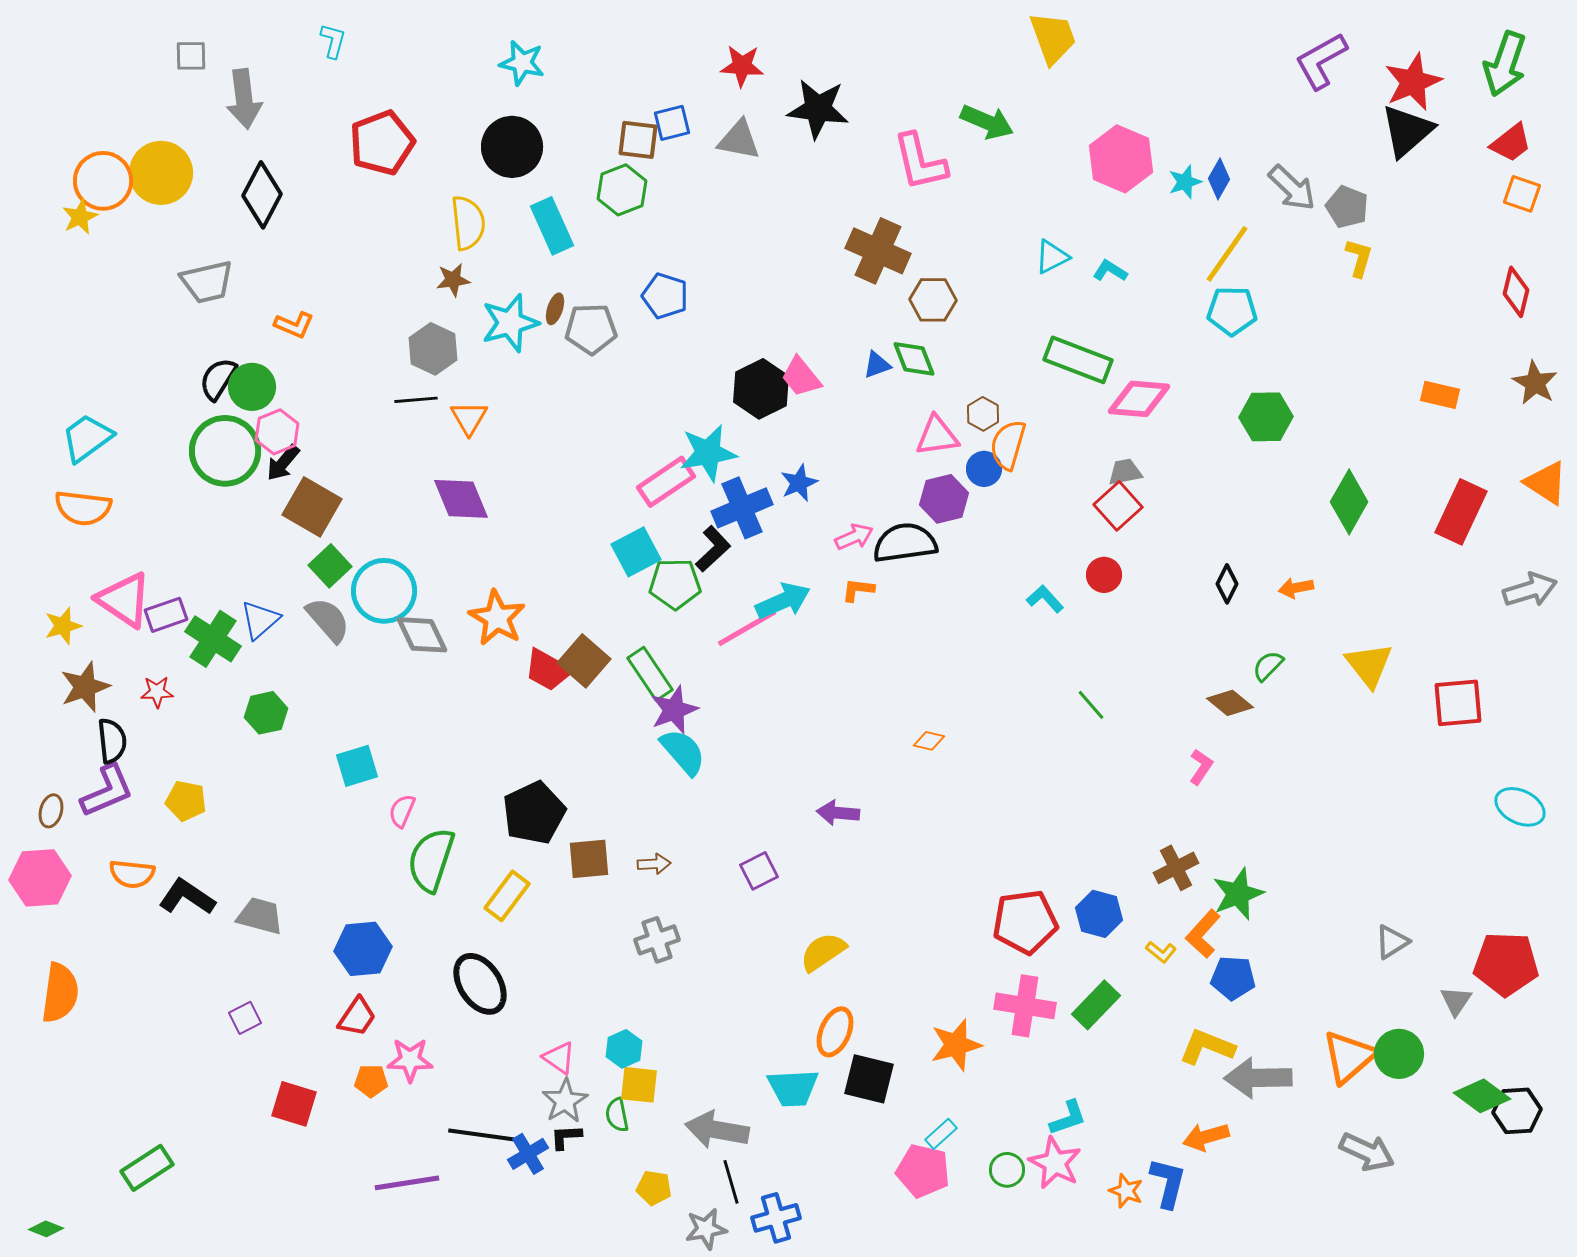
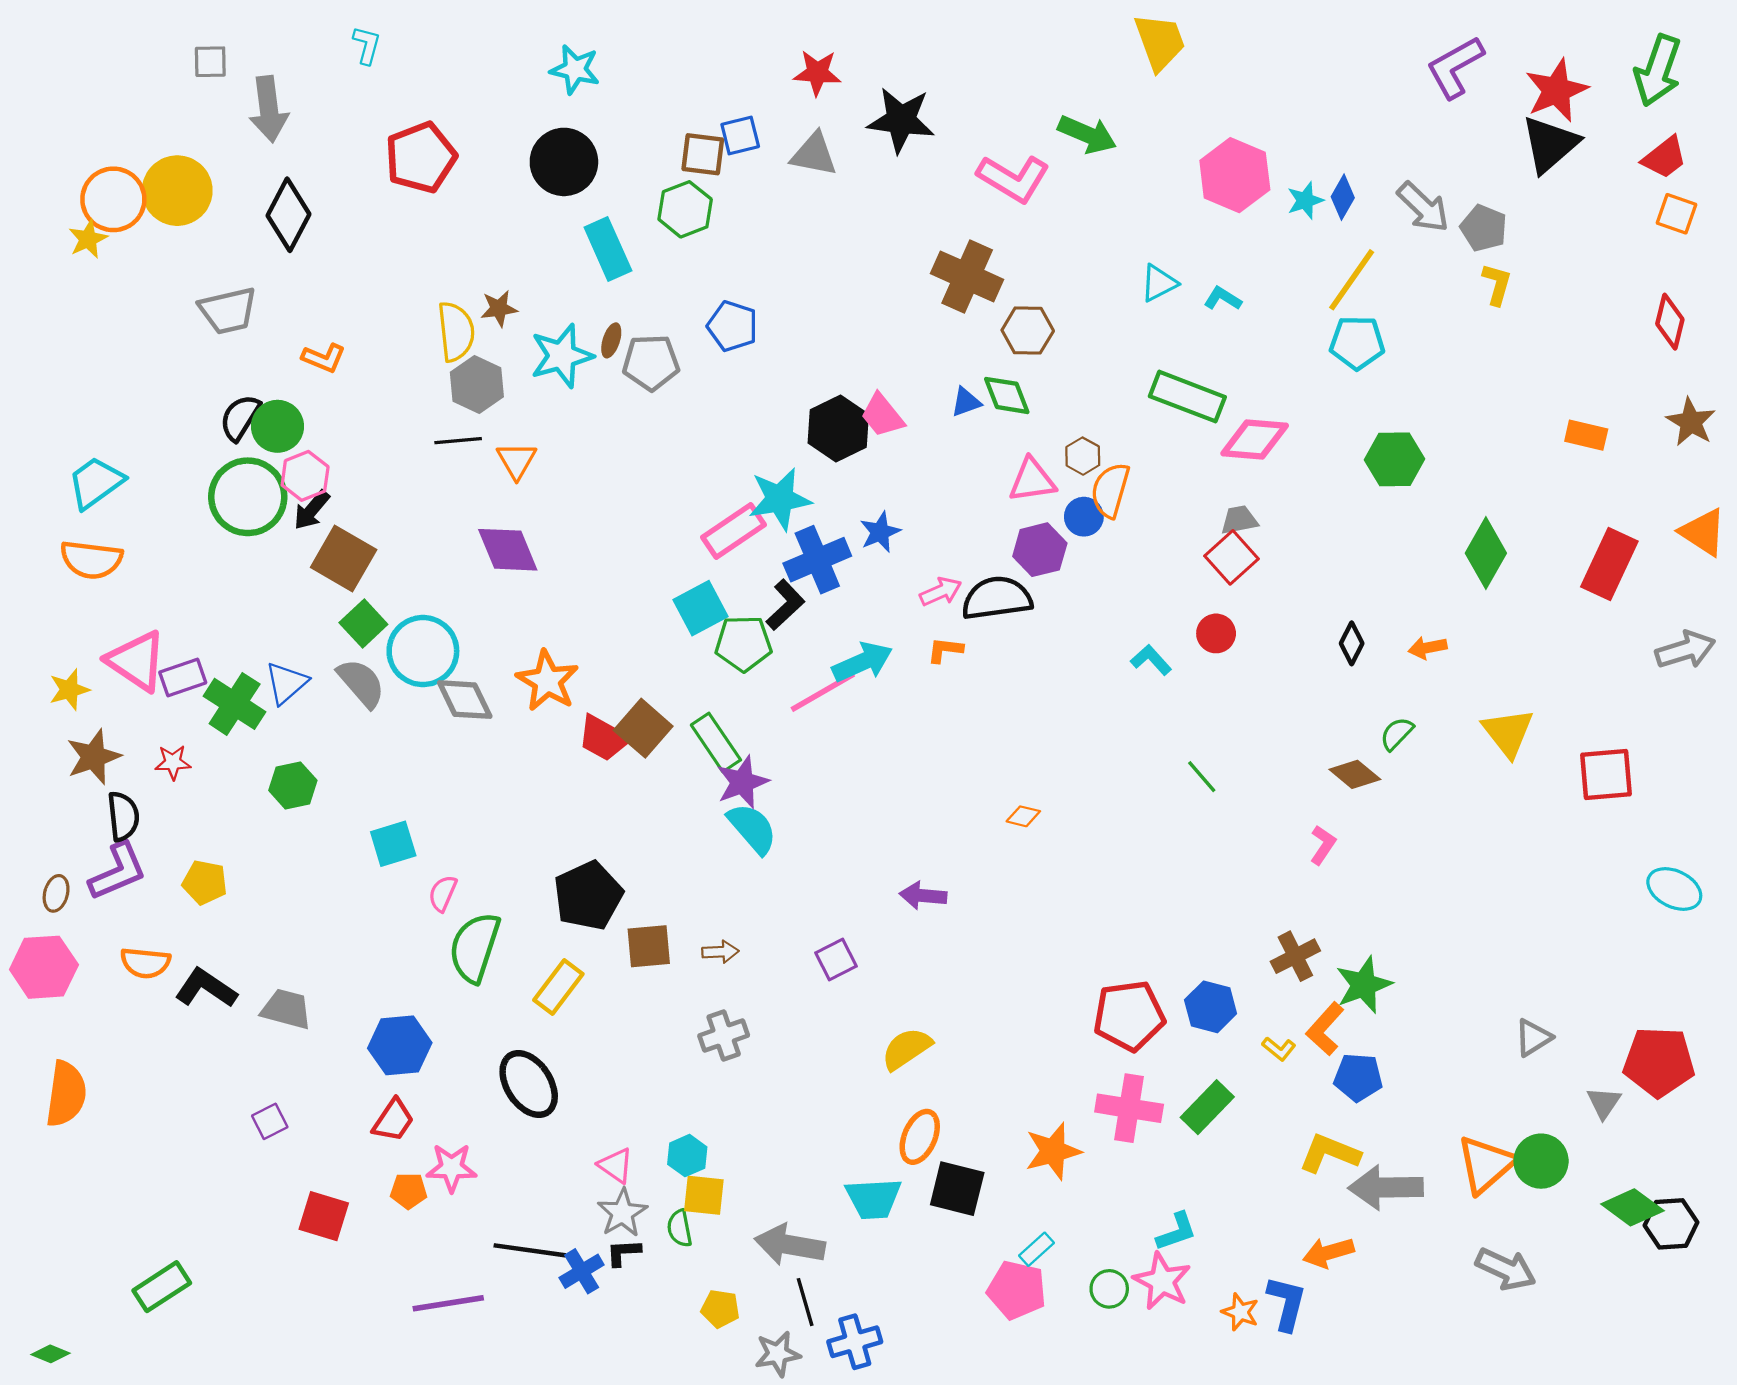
pink L-shape: (920, 162) -> (1013, 178), turned -46
yellow semicircle: (468, 223) -> (456, 332), moved

